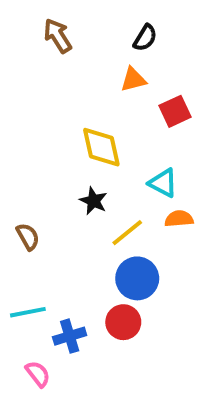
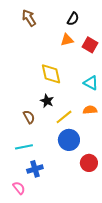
red square: (175, 111) -> (90, 45), moved, turned -35
cyan triangle: (163, 183) -> (91, 83), moved
brown semicircle: (28, 237) -> (29, 117), moved
cyan line: (28, 312) -> (24, 147), moved
red circle: (123, 322) -> (89, 163), moved

